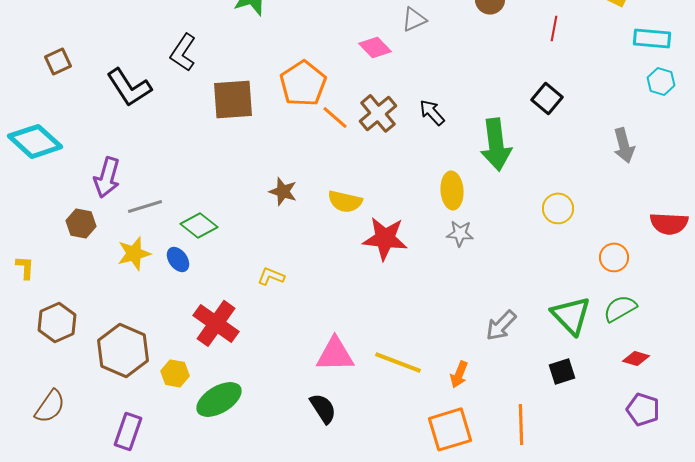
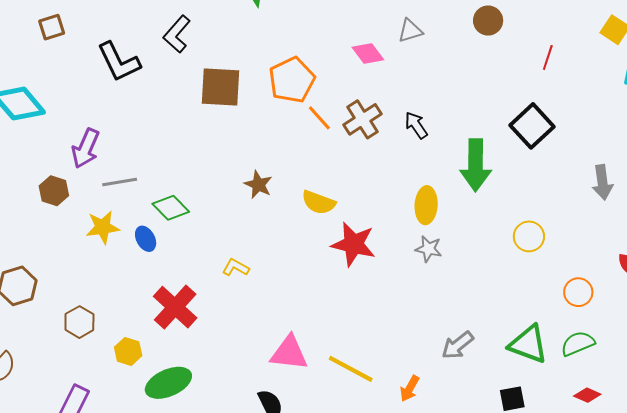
black square: (547, 98) -> (532, 126), size x1.4
green triangle: (571, 315) -> (528, 344), turned -33
brown hexagon: (123, 350) -> (79, 322), size x0.6

